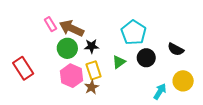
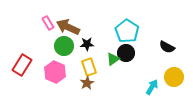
black circle: (146, 58) -> (126, 53), moved
red rectangle: (23, 68) -> (22, 65), turned 65
pink hexagon: (72, 76) -> (55, 72), moved

